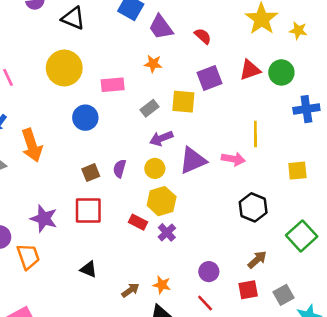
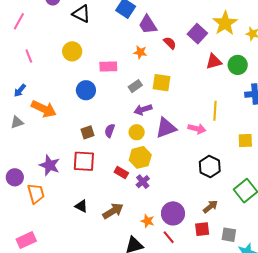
red semicircle: (203, 36) -> (170, 43), moved
yellow circle: (64, 68) -> (72, 51), size x0.7
purple square: (209, 78) -> (197, 34), moved, turned -30
orange arrow: (32, 145) -> (44, 109), turned -50
purple circle: (209, 272) -> (173, 213), size x1.5
orange star: (162, 285) -> (148, 221), moved
brown arrow: (130, 290) -> (113, 211), moved, size x1.5
gray square: (284, 295) -> (229, 235), turned 35

